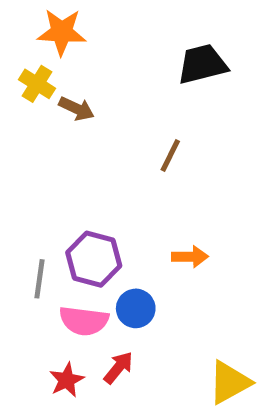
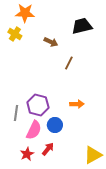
brown arrow: (76, 109) -> (51, 42), moved
pink semicircle: (84, 321) -> (34, 130), turned -72

